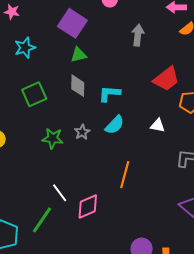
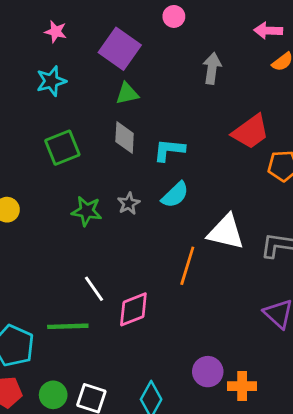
pink star: (12, 12) -> (56, 32), moved
white triangle: (158, 125) -> (226, 232), moved, size x1.8
green line: (42, 220) -> (68, 326), turned 52

